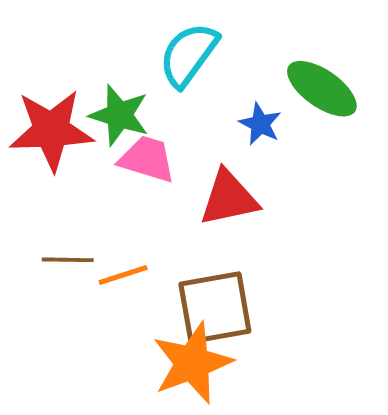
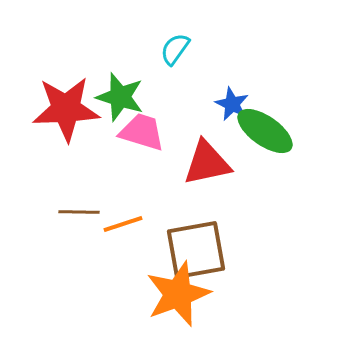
cyan semicircle: (189, 55) -> (175, 49), size x0.6
green ellipse: (322, 89) -> (265, 131), moved

